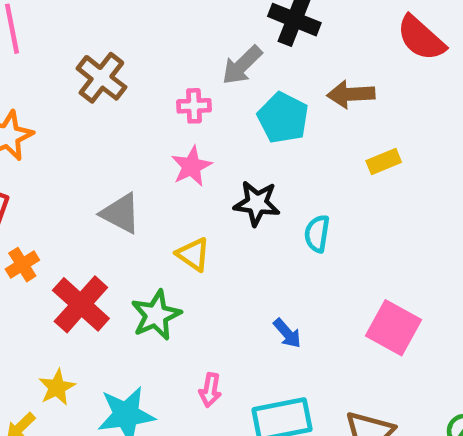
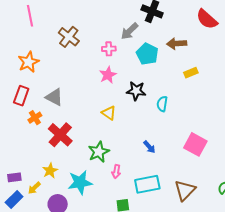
gray triangle: (121, 213) -> (54, 97), moved
green star: (156, 315) -> (99, 152), moved

